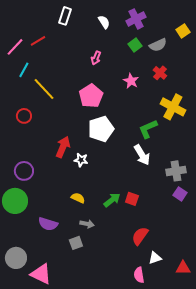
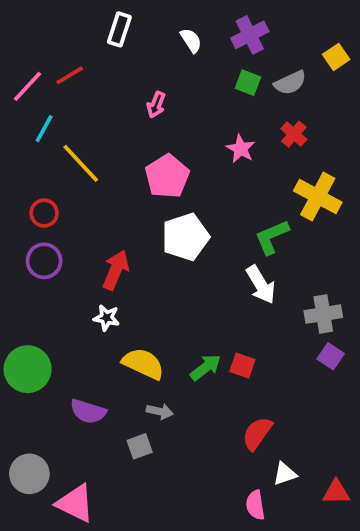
green square: (135, 45) -> (248, 83), turned -32
pink arrow: (96, 58) -> (156, 105), moved
white star: (81, 160) -> (107, 318), moved
purple circle: (24, 171) -> (44, 261), moved
yellow semicircle: (78, 198) -> (143, 364), size x1.6

